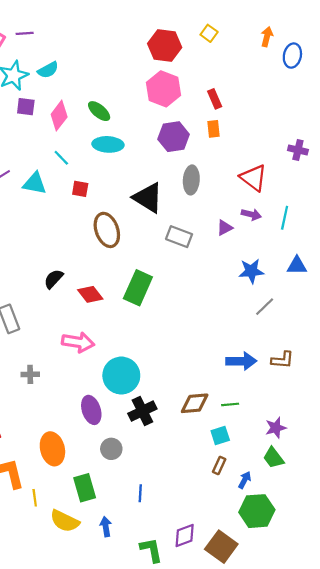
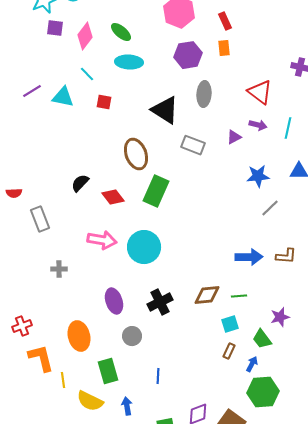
brown ellipse: (107, 230) -> (136, 154), moved
cyan circle: (121, 376) -> (144, 247), moved
green trapezoid: (274, 458) -> (262, 339), moved

